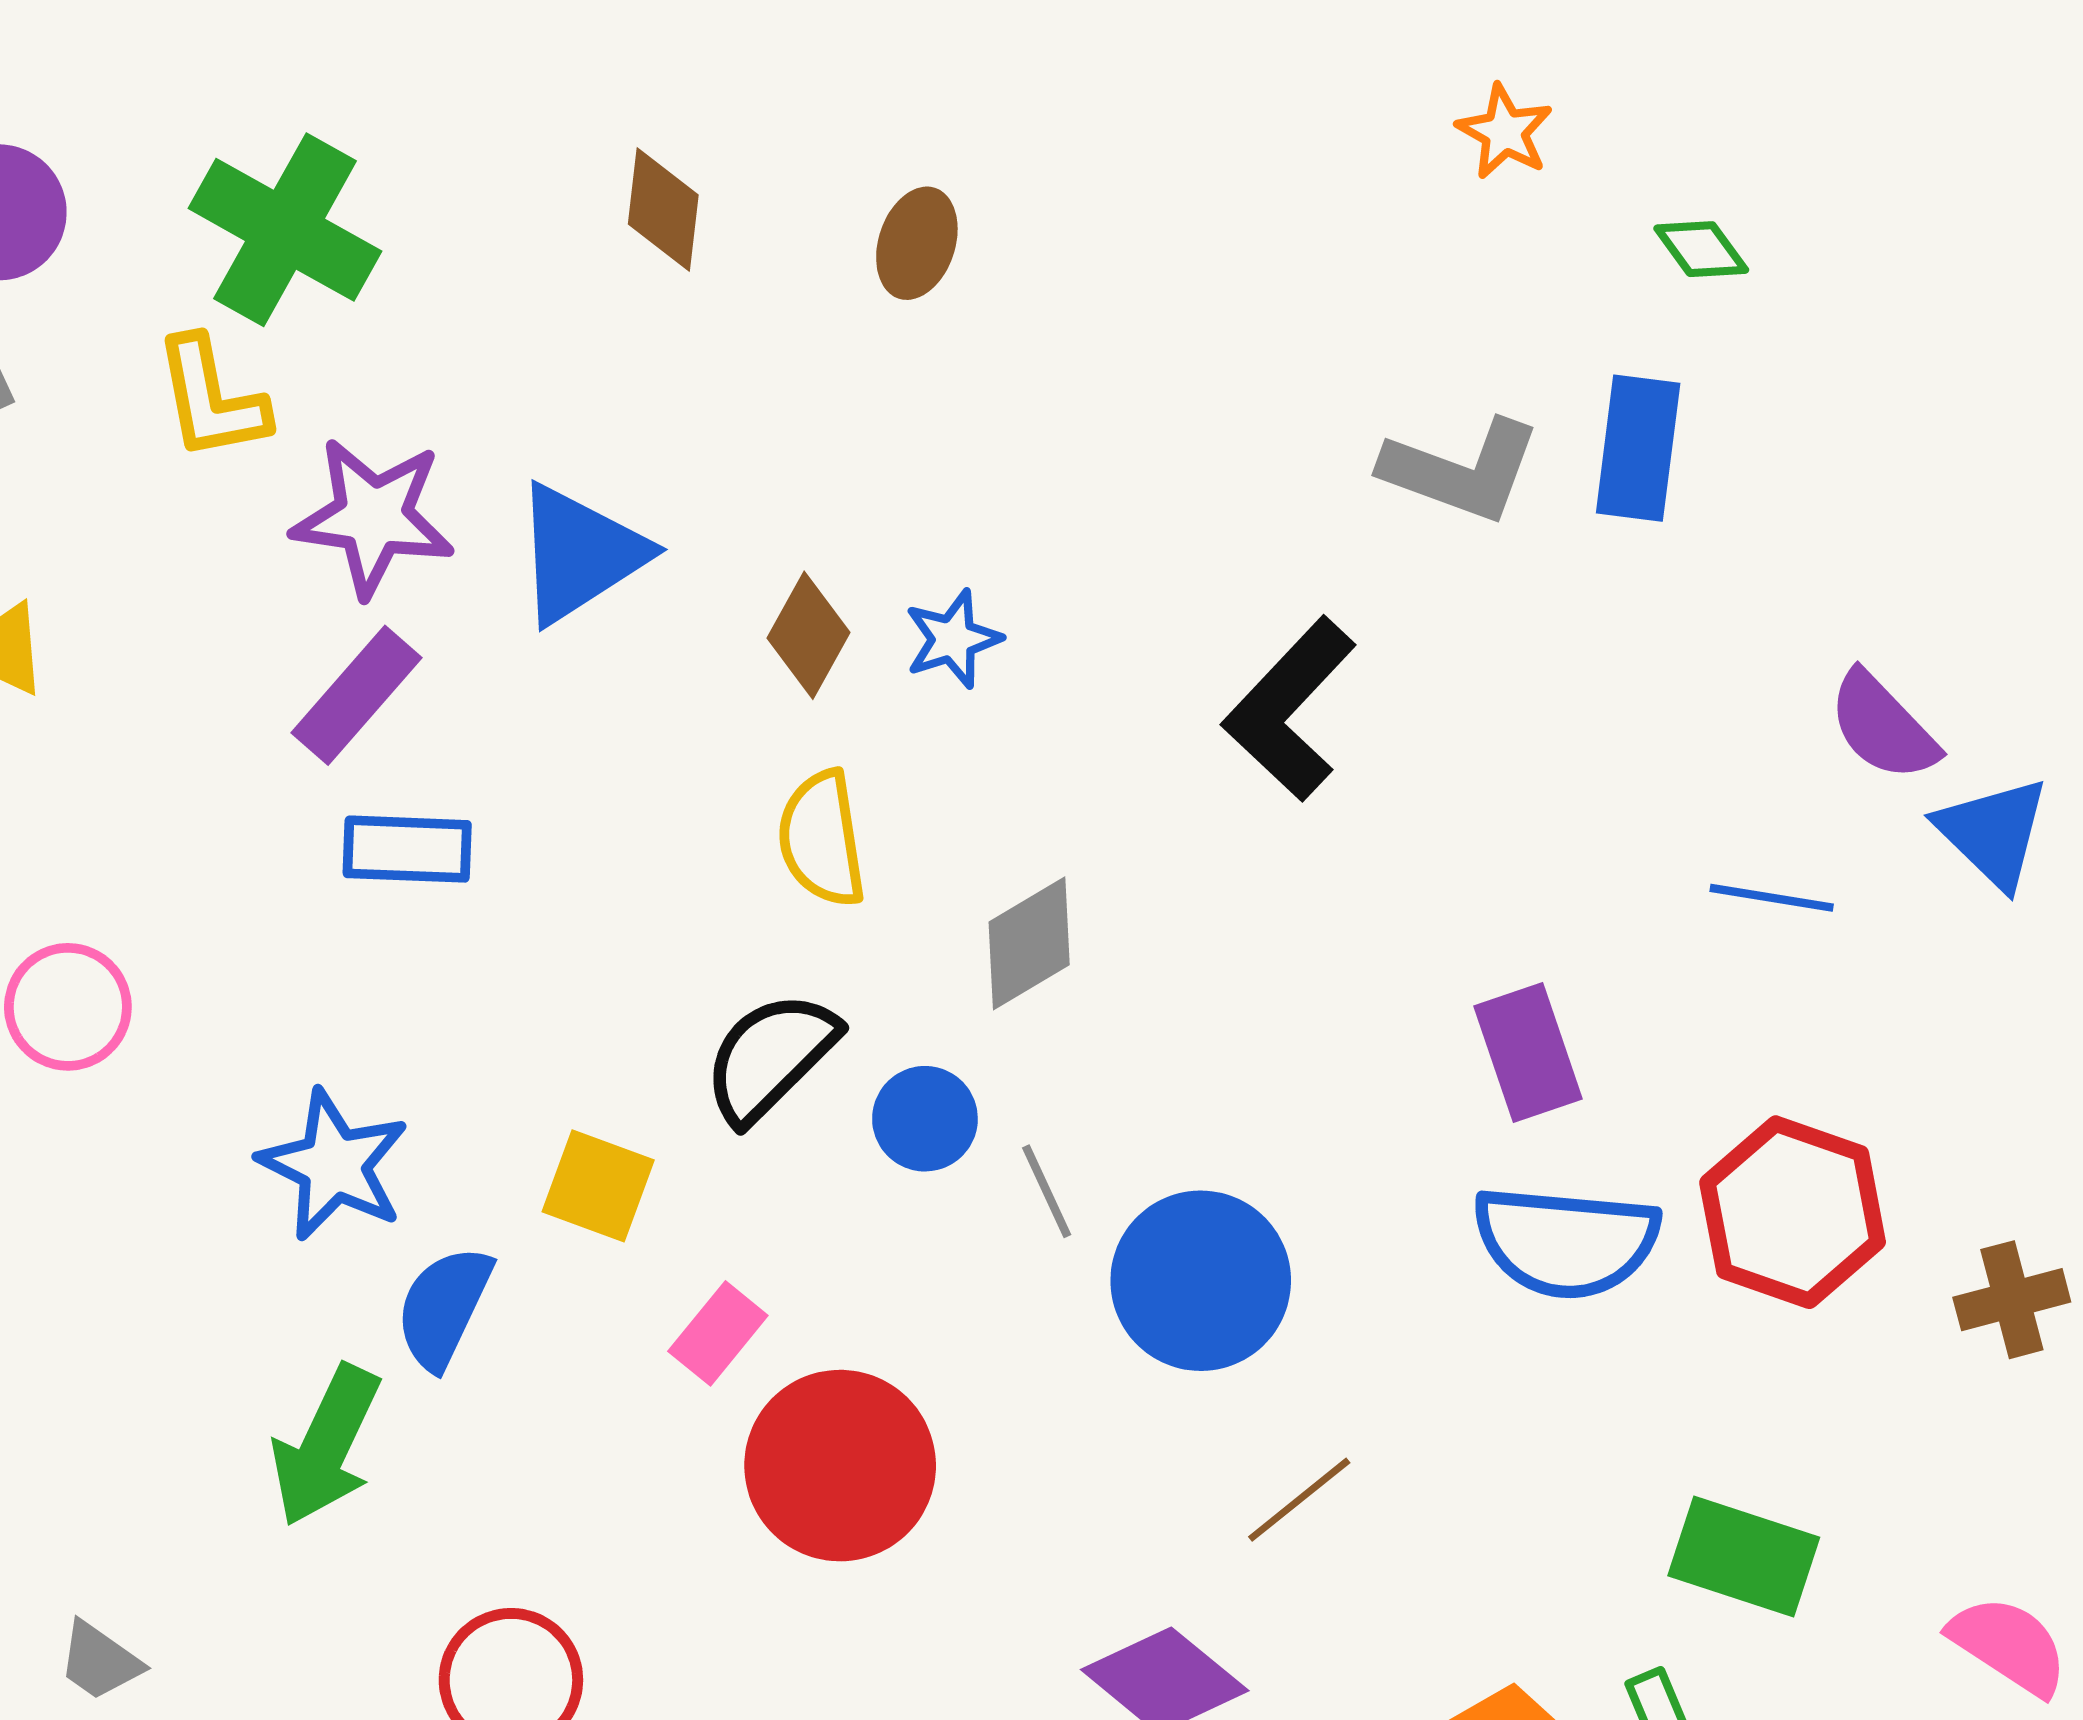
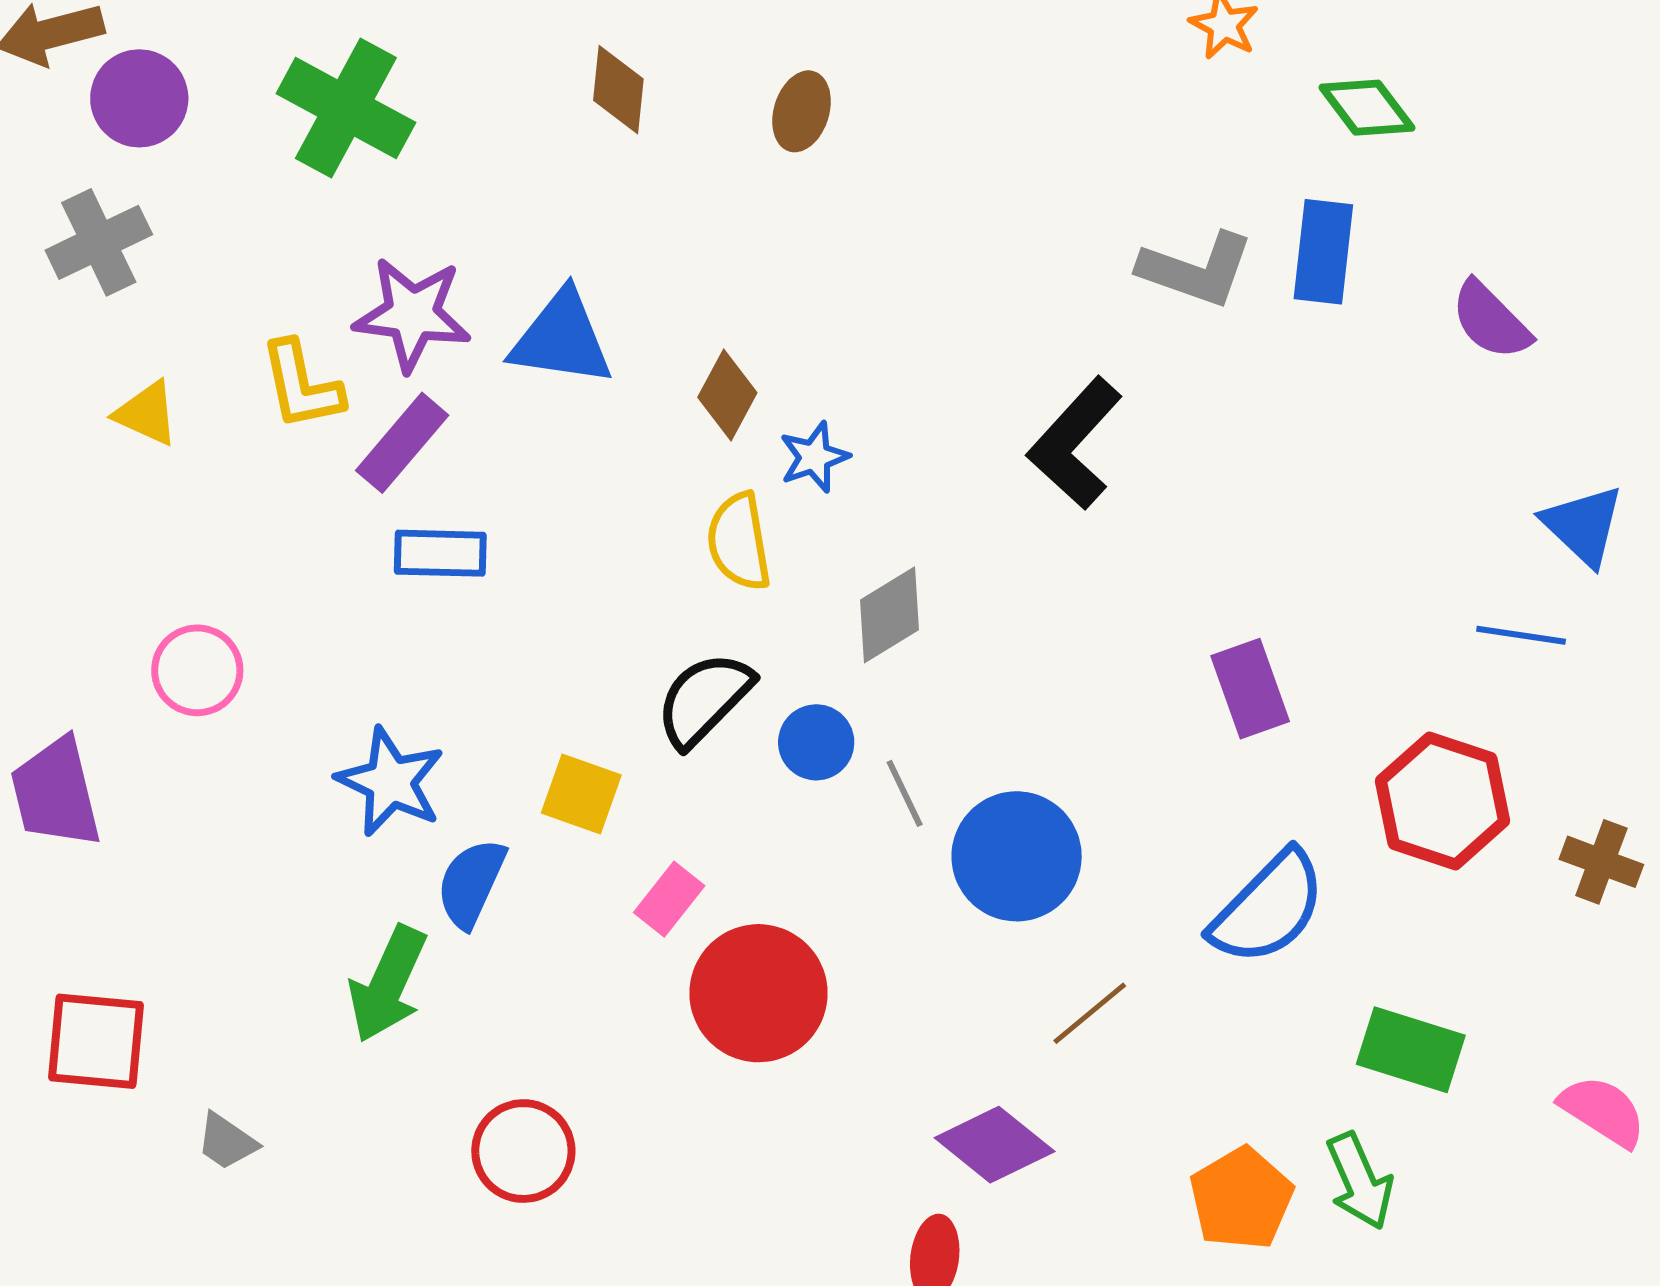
green diamond: (1701, 249) -> (1367, 108), size x1.4
yellow L-shape: (211, 399) -> (301, 385), moved
blue triangle: (580, 554) -> (562, 338), turned 42
blue star: (953, 639) -> (814, 457), moved
purple semicircle: (1883, 726) -> (1491, 320), moved
blue line: (1772, 898) -> (1521, 635), moved
blue semicircle: (1566, 1242) -> (1268, 908), moved, turned -50
brown cross: (2012, 1300) -> (1601, 862), turned 36

